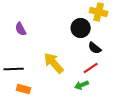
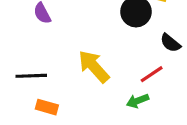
black semicircle: (95, 48) -> (170, 43), moved

